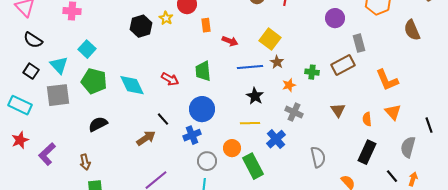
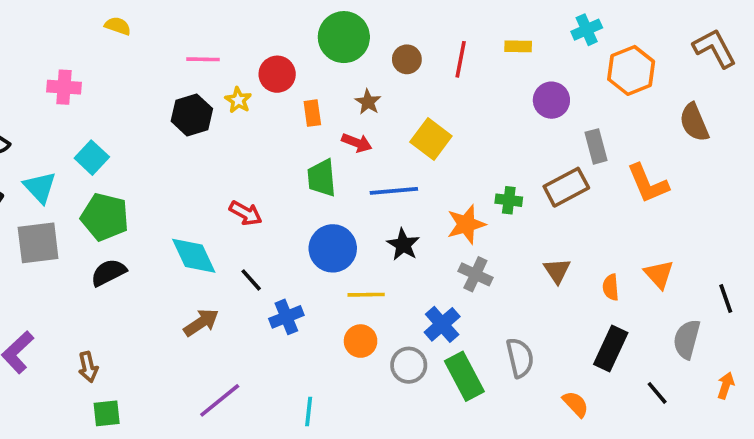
brown star: (277, 62) -> (368, 102), moved
green trapezoid: (203, 71) -> (322, 178), moved
orange L-shape: (387, 80) -> (648, 184), moved
cyan diamond: (132, 85) -> (194, 256), moved
orange star: (289, 85) -> (466, 224), size x1.5
blue circle: (202, 109) -> (333, 248), moved
black line: (163, 119) -> (251, 280), moved
yellow line: (250, 123) -> (366, 295), moved
black semicircle: (98, 124) -> (108, 272), moved
gray circle: (207, 161) -> (409, 365), moved
green rectangle: (253, 166) -> (464, 376), moved
orange arrow: (413, 179) -> (726, 386), moved

